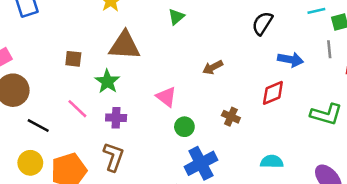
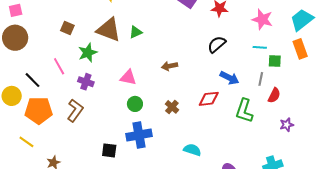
green triangle: (176, 17) -> (136, 32), moved
pink triangle: (166, 97) -> (128, 78), turned -42
green L-shape: (326, 114) -> (244, 111), moved, turned 75
black line: (38, 126) -> (32, 80), moved

